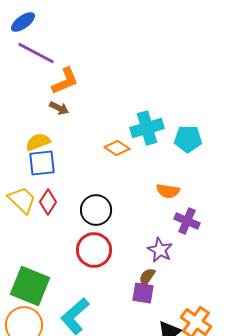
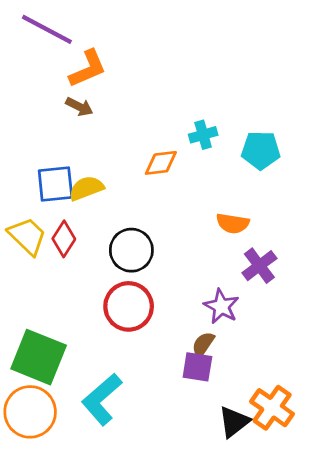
cyan cross: (147, 128) -> (203, 135), size x0.6
yellow semicircle: (38, 142) -> (86, 188), moved
orange diamond: (117, 148) -> (161, 163), turned -40
purple cross: (187, 221) -> (259, 266), turned 30

